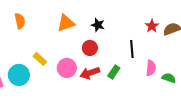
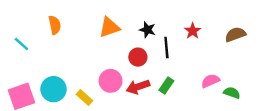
red star: (152, 26) -> (193, 31), moved
black line: (132, 49) -> (166, 48), moved
yellow rectangle: (40, 59) -> (84, 97), moved
pink semicircle: (151, 68) -> (210, 81), turned -119

